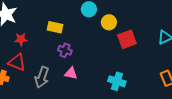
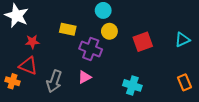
yellow circle: (109, 22) -> (109, 31), moved
purple cross: (65, 50) -> (91, 49), moved, size x1.5
pink triangle: (71, 73) -> (84, 77), turned -40

